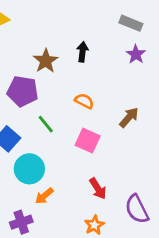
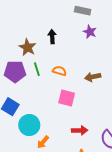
brown arrow: (129, 117) -> (93, 77), turned -133
green line: (46, 124) -> (37, 69), moved, turned 32
red arrow: (98, 189) -> (80, 130), turned -49

